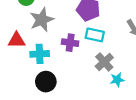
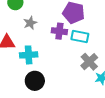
gray star: (42, 20) -> (30, 23), size x0.6
purple cross: (70, 43) -> (59, 31), moved

